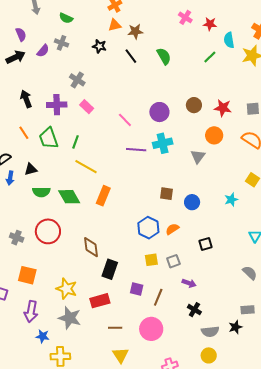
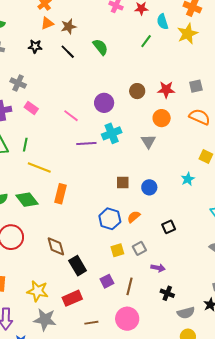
black rectangle: (110, 269) -> (78, 266), turned -42
purple square: (137, 289) -> (107, 281), turned -32

